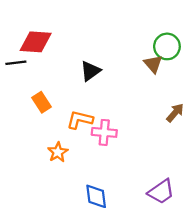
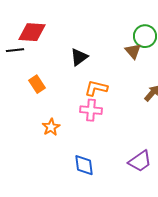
orange L-shape: (80, 120) -> (96, 88), moved

